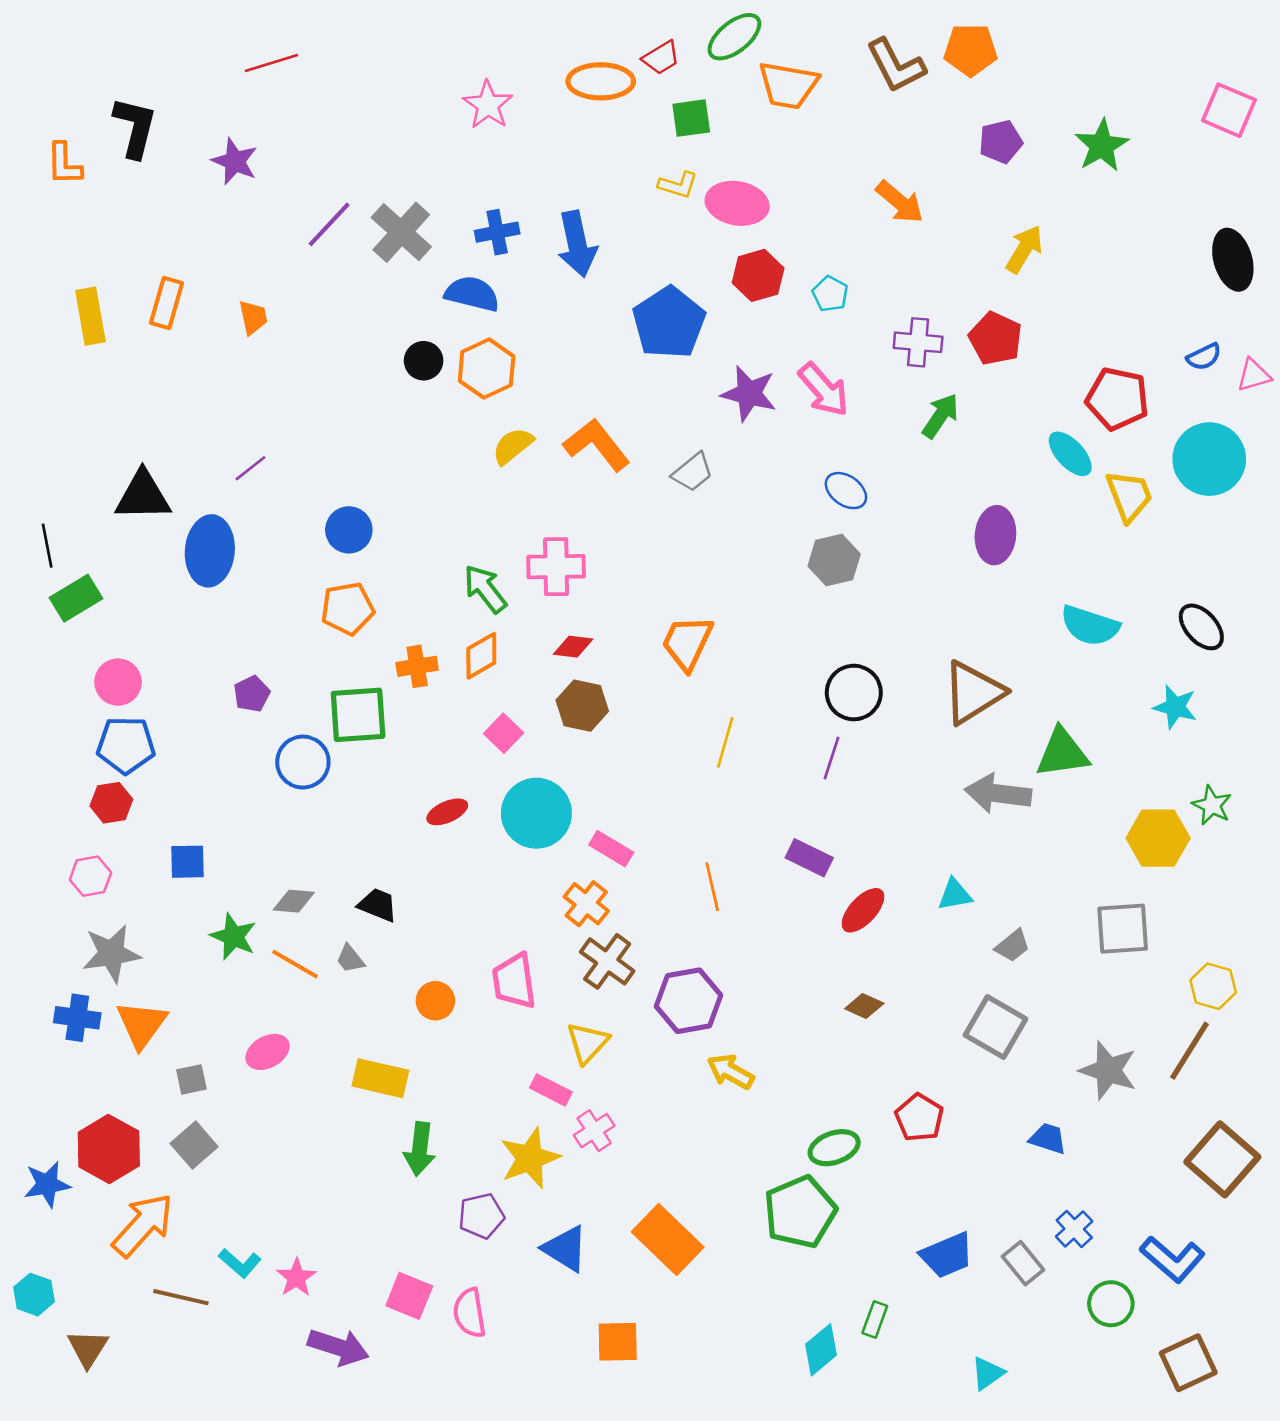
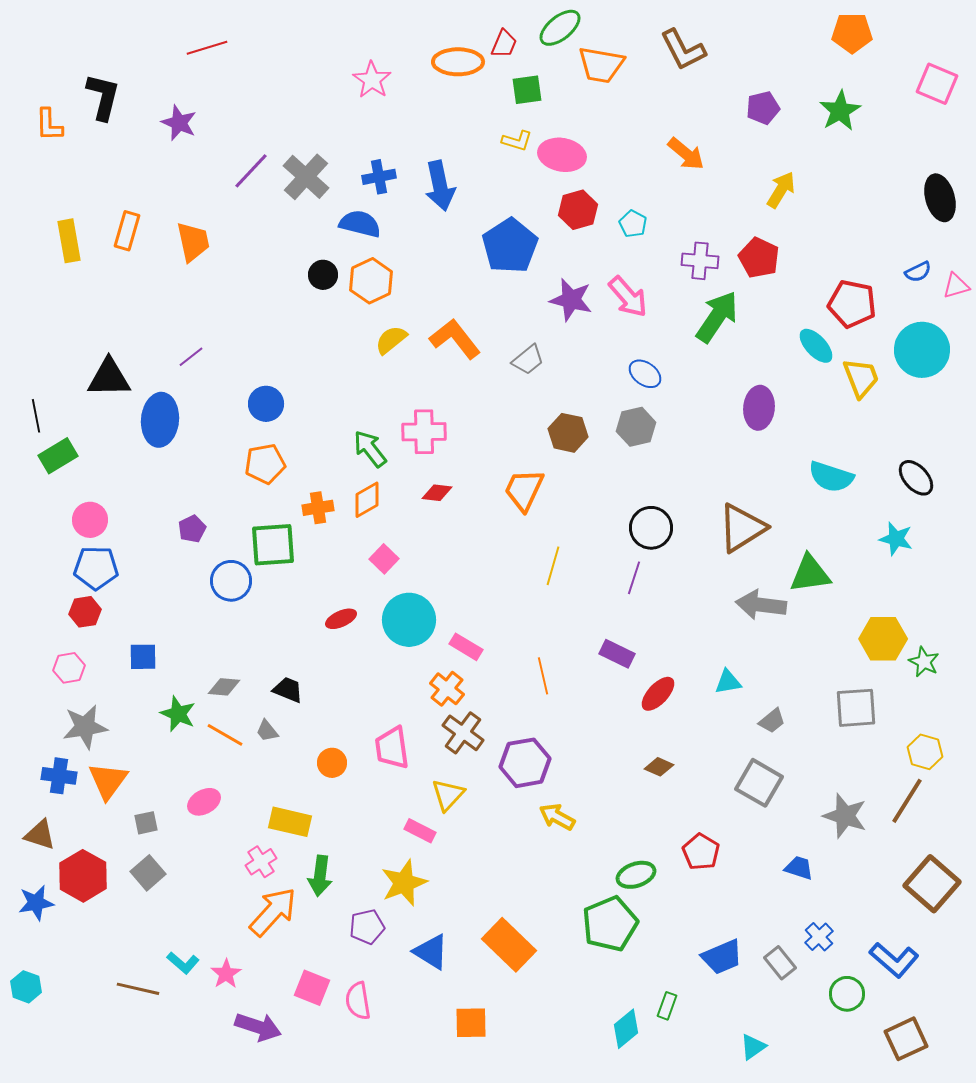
orange pentagon: (971, 50) -> (852, 33), moved
red trapezoid: (661, 58) -> (504, 44), turned -36
orange trapezoid: (253, 317) -> (193, 242), size x1.5
green arrow: (940, 416) -> (717, 317), size x1.5
brown hexagon: (582, 706) -> (568, 433), moved
green star: (1212, 805) -> (924, 662), moved
pink cross: (594, 1131) -> (261, 862), moved
orange arrow: (143, 1225) -> (273, 912), moved
brown triangle: (88, 1348) -> (40, 835), moved, turned -44

